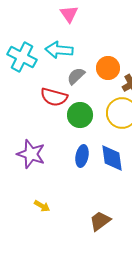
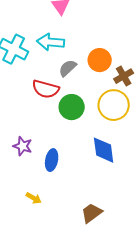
purple star: (31, 154) -> (23, 146), size x0.7
blue ellipse: (82, 156) -> (52, 160), moved

